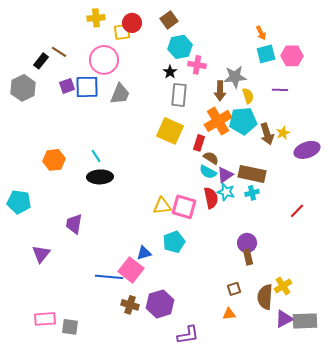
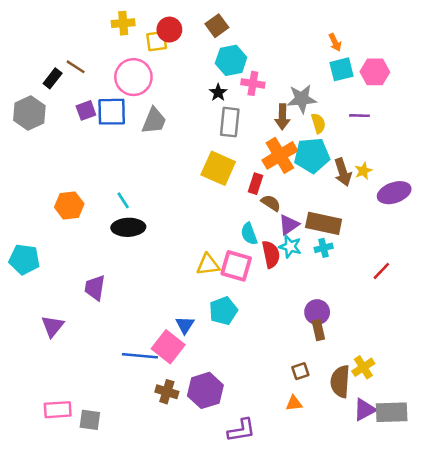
cyan semicircle: (208, 172) -> (249, 234), moved, turned 42
blue triangle: (144, 253) -> (185, 325), turned -42

